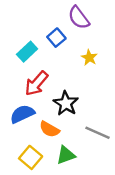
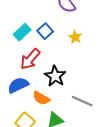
blue square: (56, 38) -> (45, 31), moved

